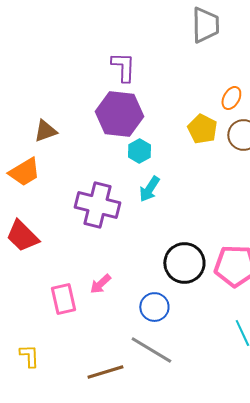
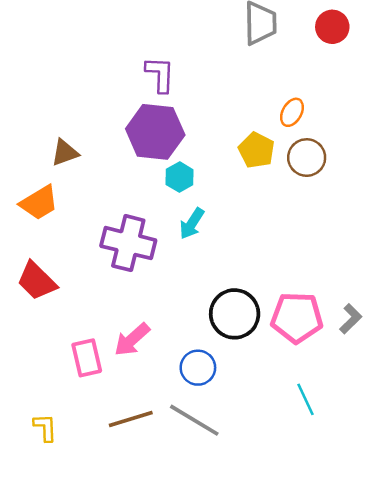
pink arrow: (100, 284) -> (132, 340), size x1.4
brown line: (105, 372) -> (131, 419), moved

